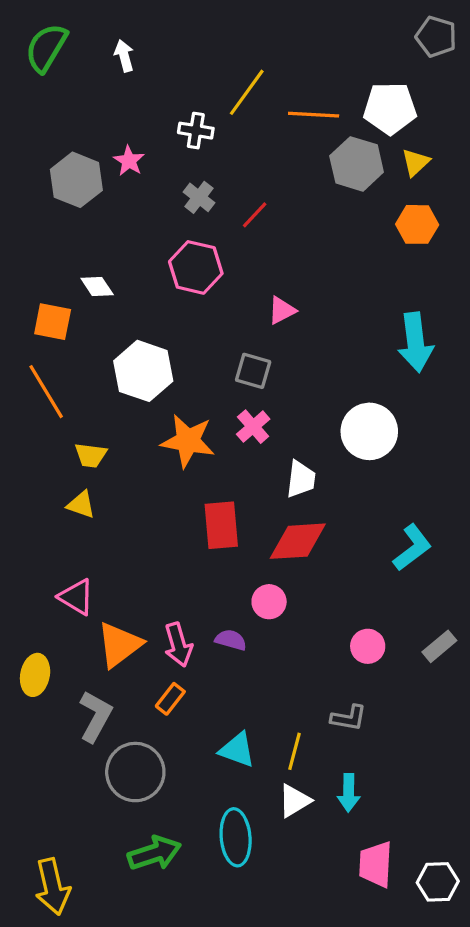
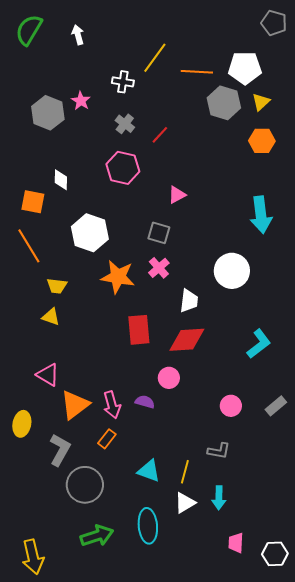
white diamond: (97, 287) -> (61, 180), turned 35
pink trapezoid: (376, 864) -> (236, 543), size x0.7

